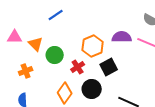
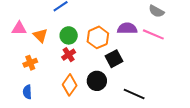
green circle: (55, 55) -> (69, 35), moved
red cross: (78, 67) -> (69, 55), moved

